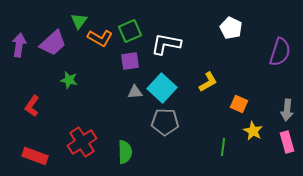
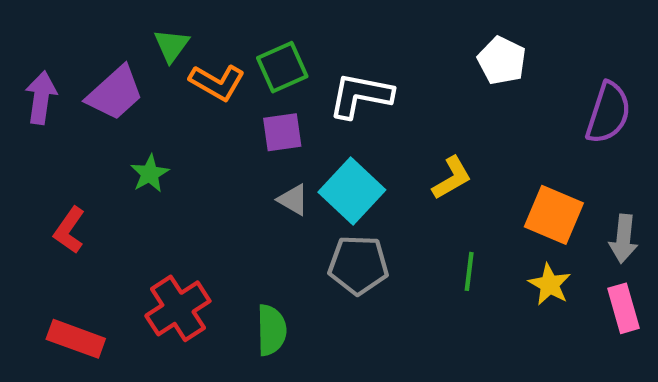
green star: (69, 80) -> (150, 174), turned 30
gray triangle: (135, 92) -> (293, 200), turned 35
orange square: (239, 104) -> (554, 215), moved, size x1.5
green line: (223, 147) -> (469, 271), moved

